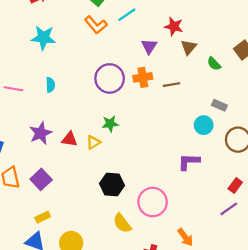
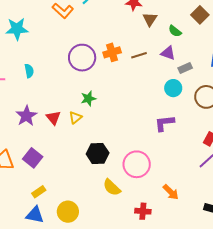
purple triangle: (149, 46) -> (168, 53), moved, turned -35
gray rectangle: (219, 105) -> (185, 68), turned -40
red triangle: (70, 139) -> (53, 118), turned 49

